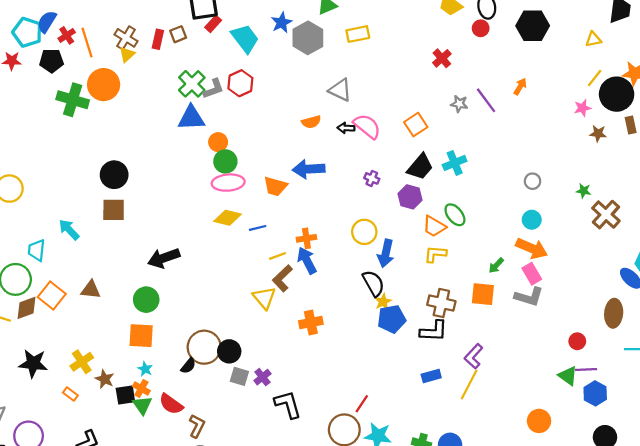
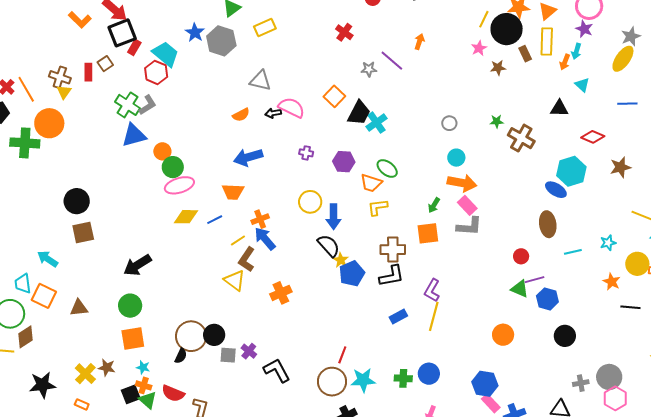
red hexagon: (240, 83) -> (156, 72), moved
black trapezoid: (420, 167) -> (359, 113), moved
orange trapezoid: (275, 186) -> (233, 192), moved
orange square: (52, 295) -> (44, 296), moved
brown star: (105, 379) -> (107, 368), moved

